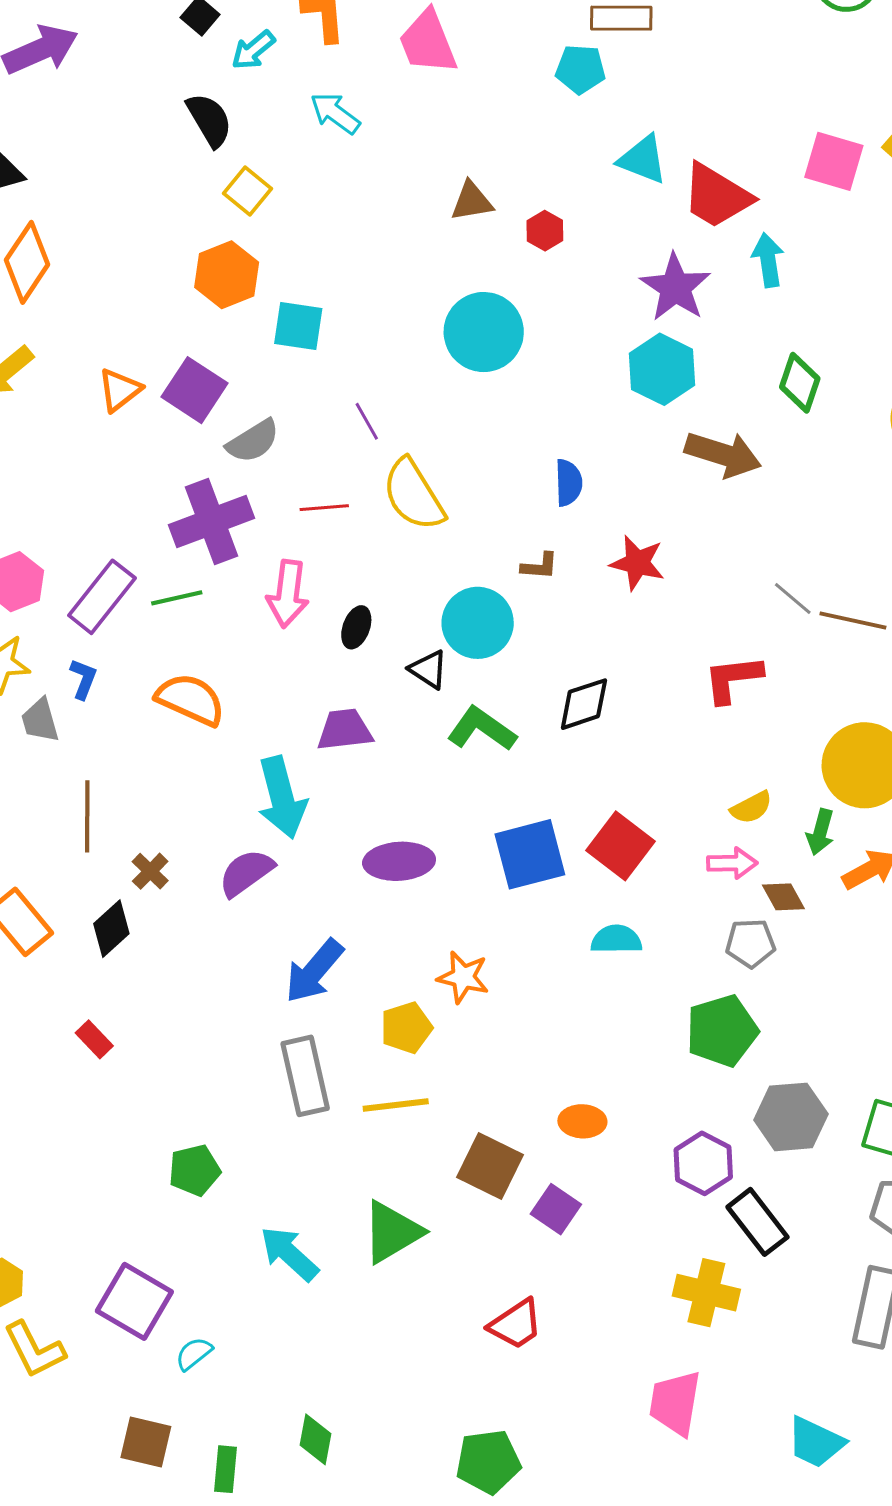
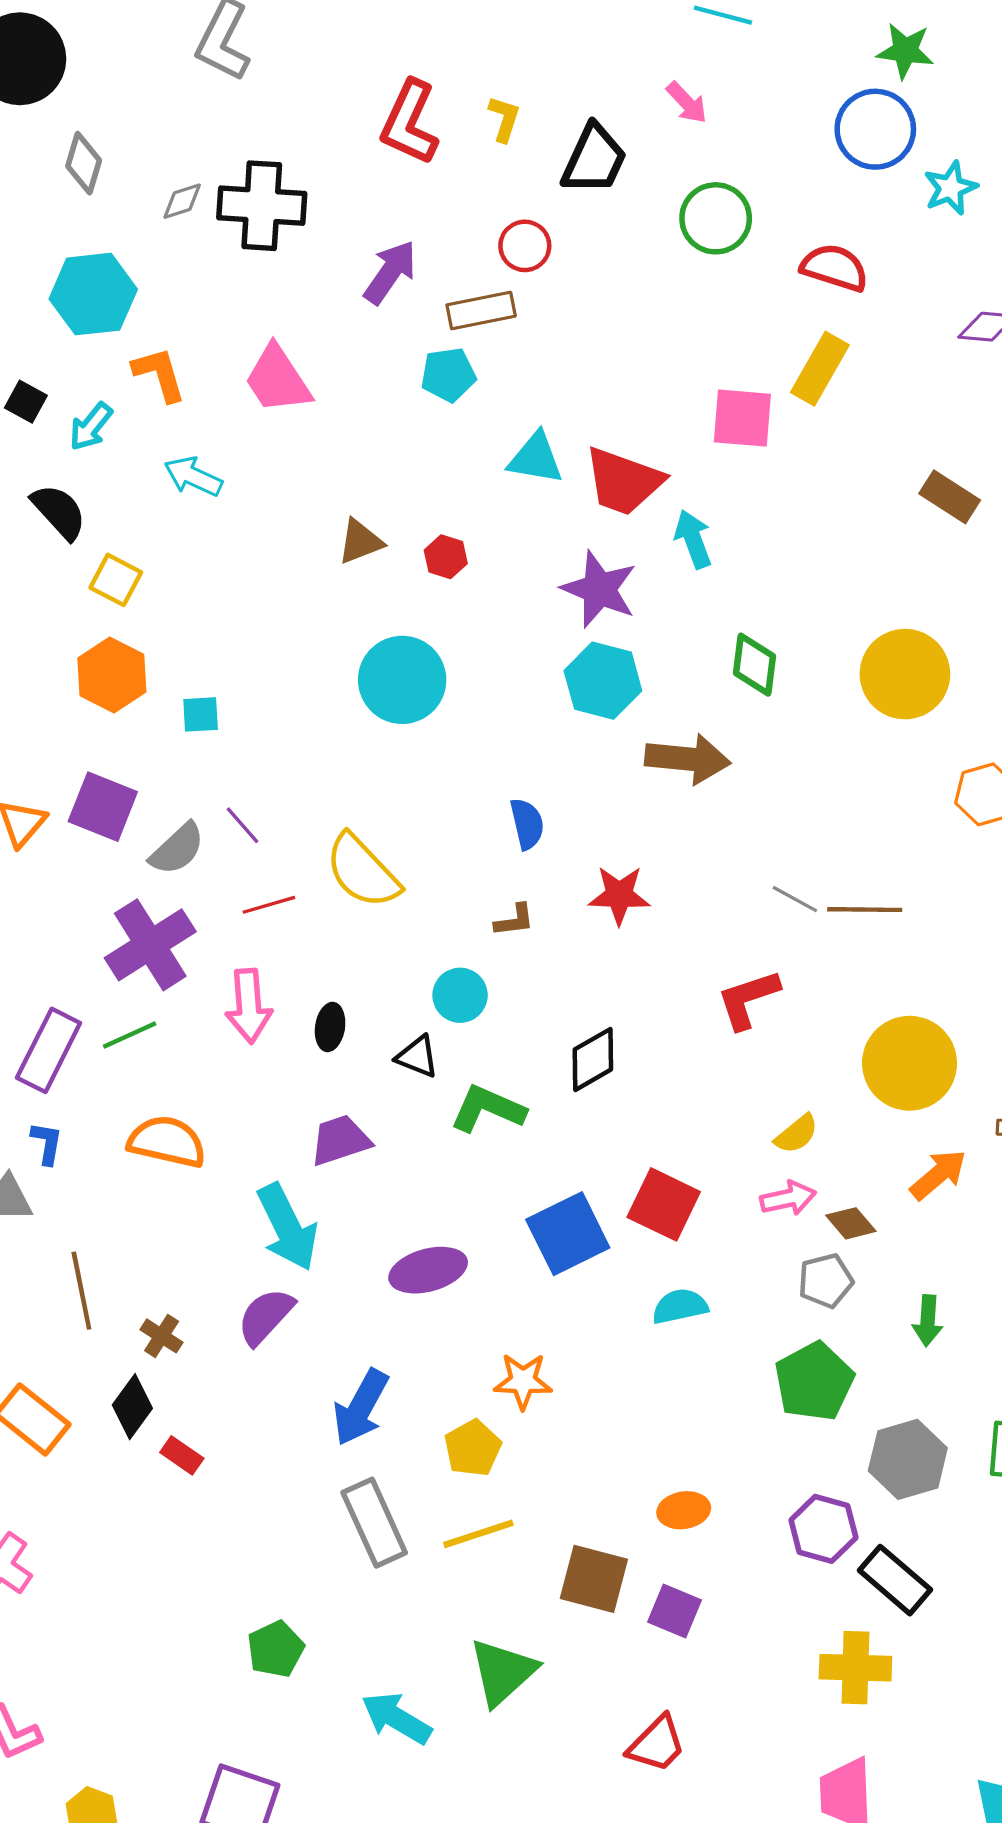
cyan square: (298, 326) -> (201, 714), size x0.7
purple line: (367, 421) -> (243, 825), moved
cyan circle: (478, 623) -> (460, 995), size x0.7
green arrow: (820, 832) -> (928, 1321), moved
red rectangle: (94, 1039) -> (182, 1455), moved

